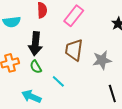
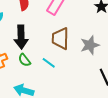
cyan line: (58, 81) -> (49, 63), moved

